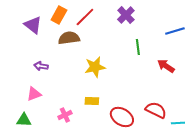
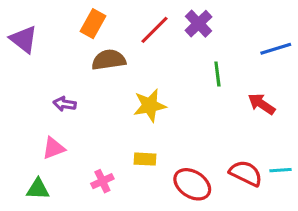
red line: (85, 17) -> (154, 30), moved
purple triangle: (33, 25) -> (24, 39), moved
cyan line: (178, 123) -> (280, 170), moved

